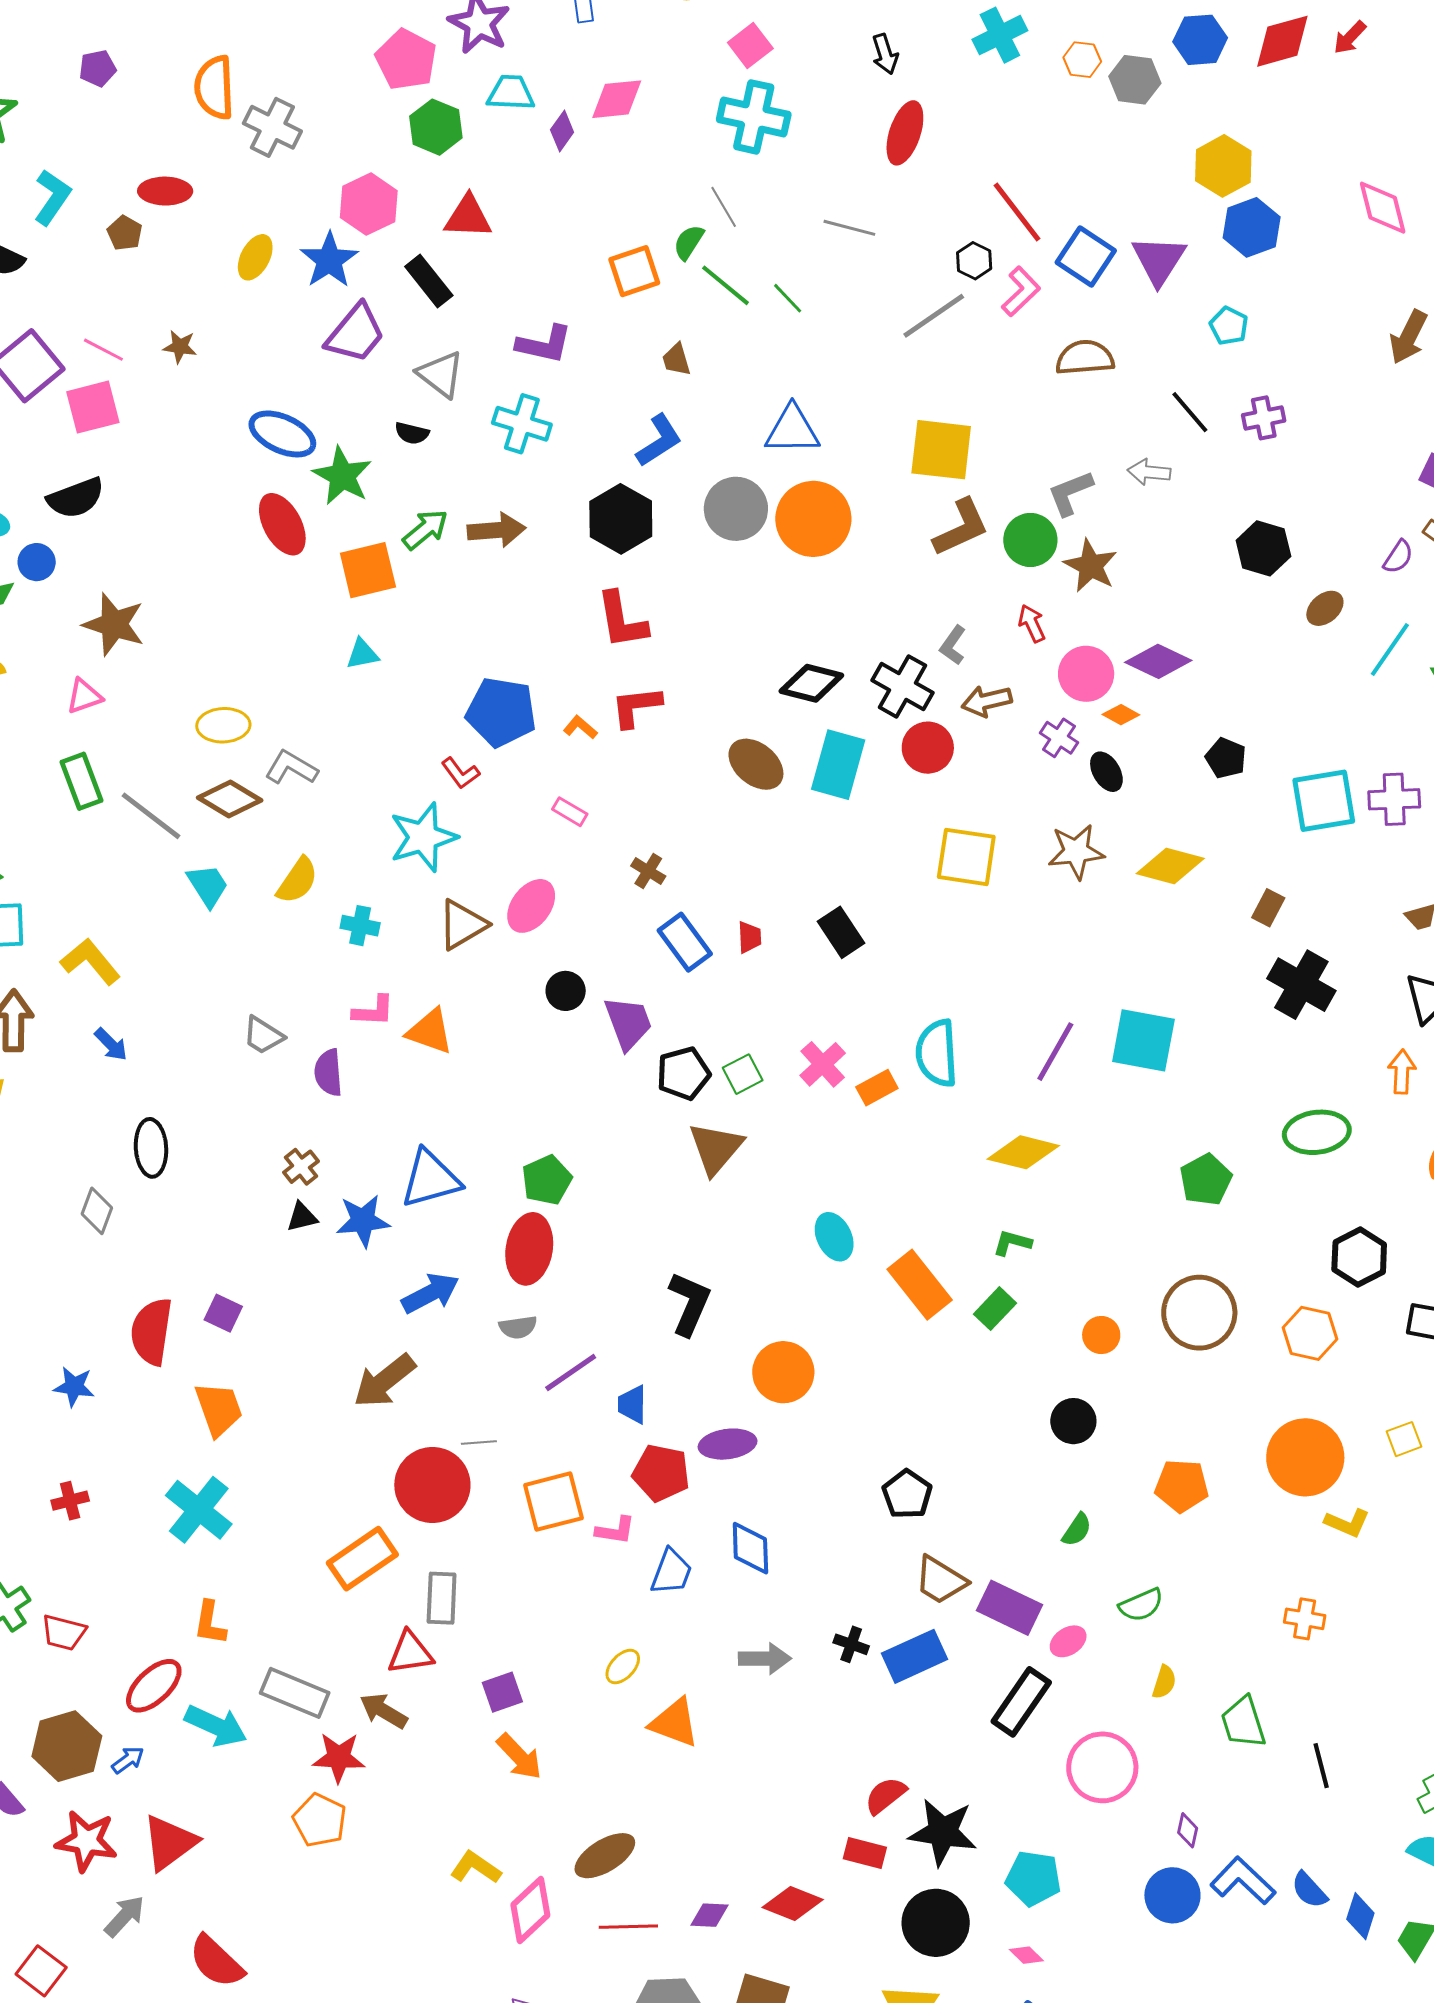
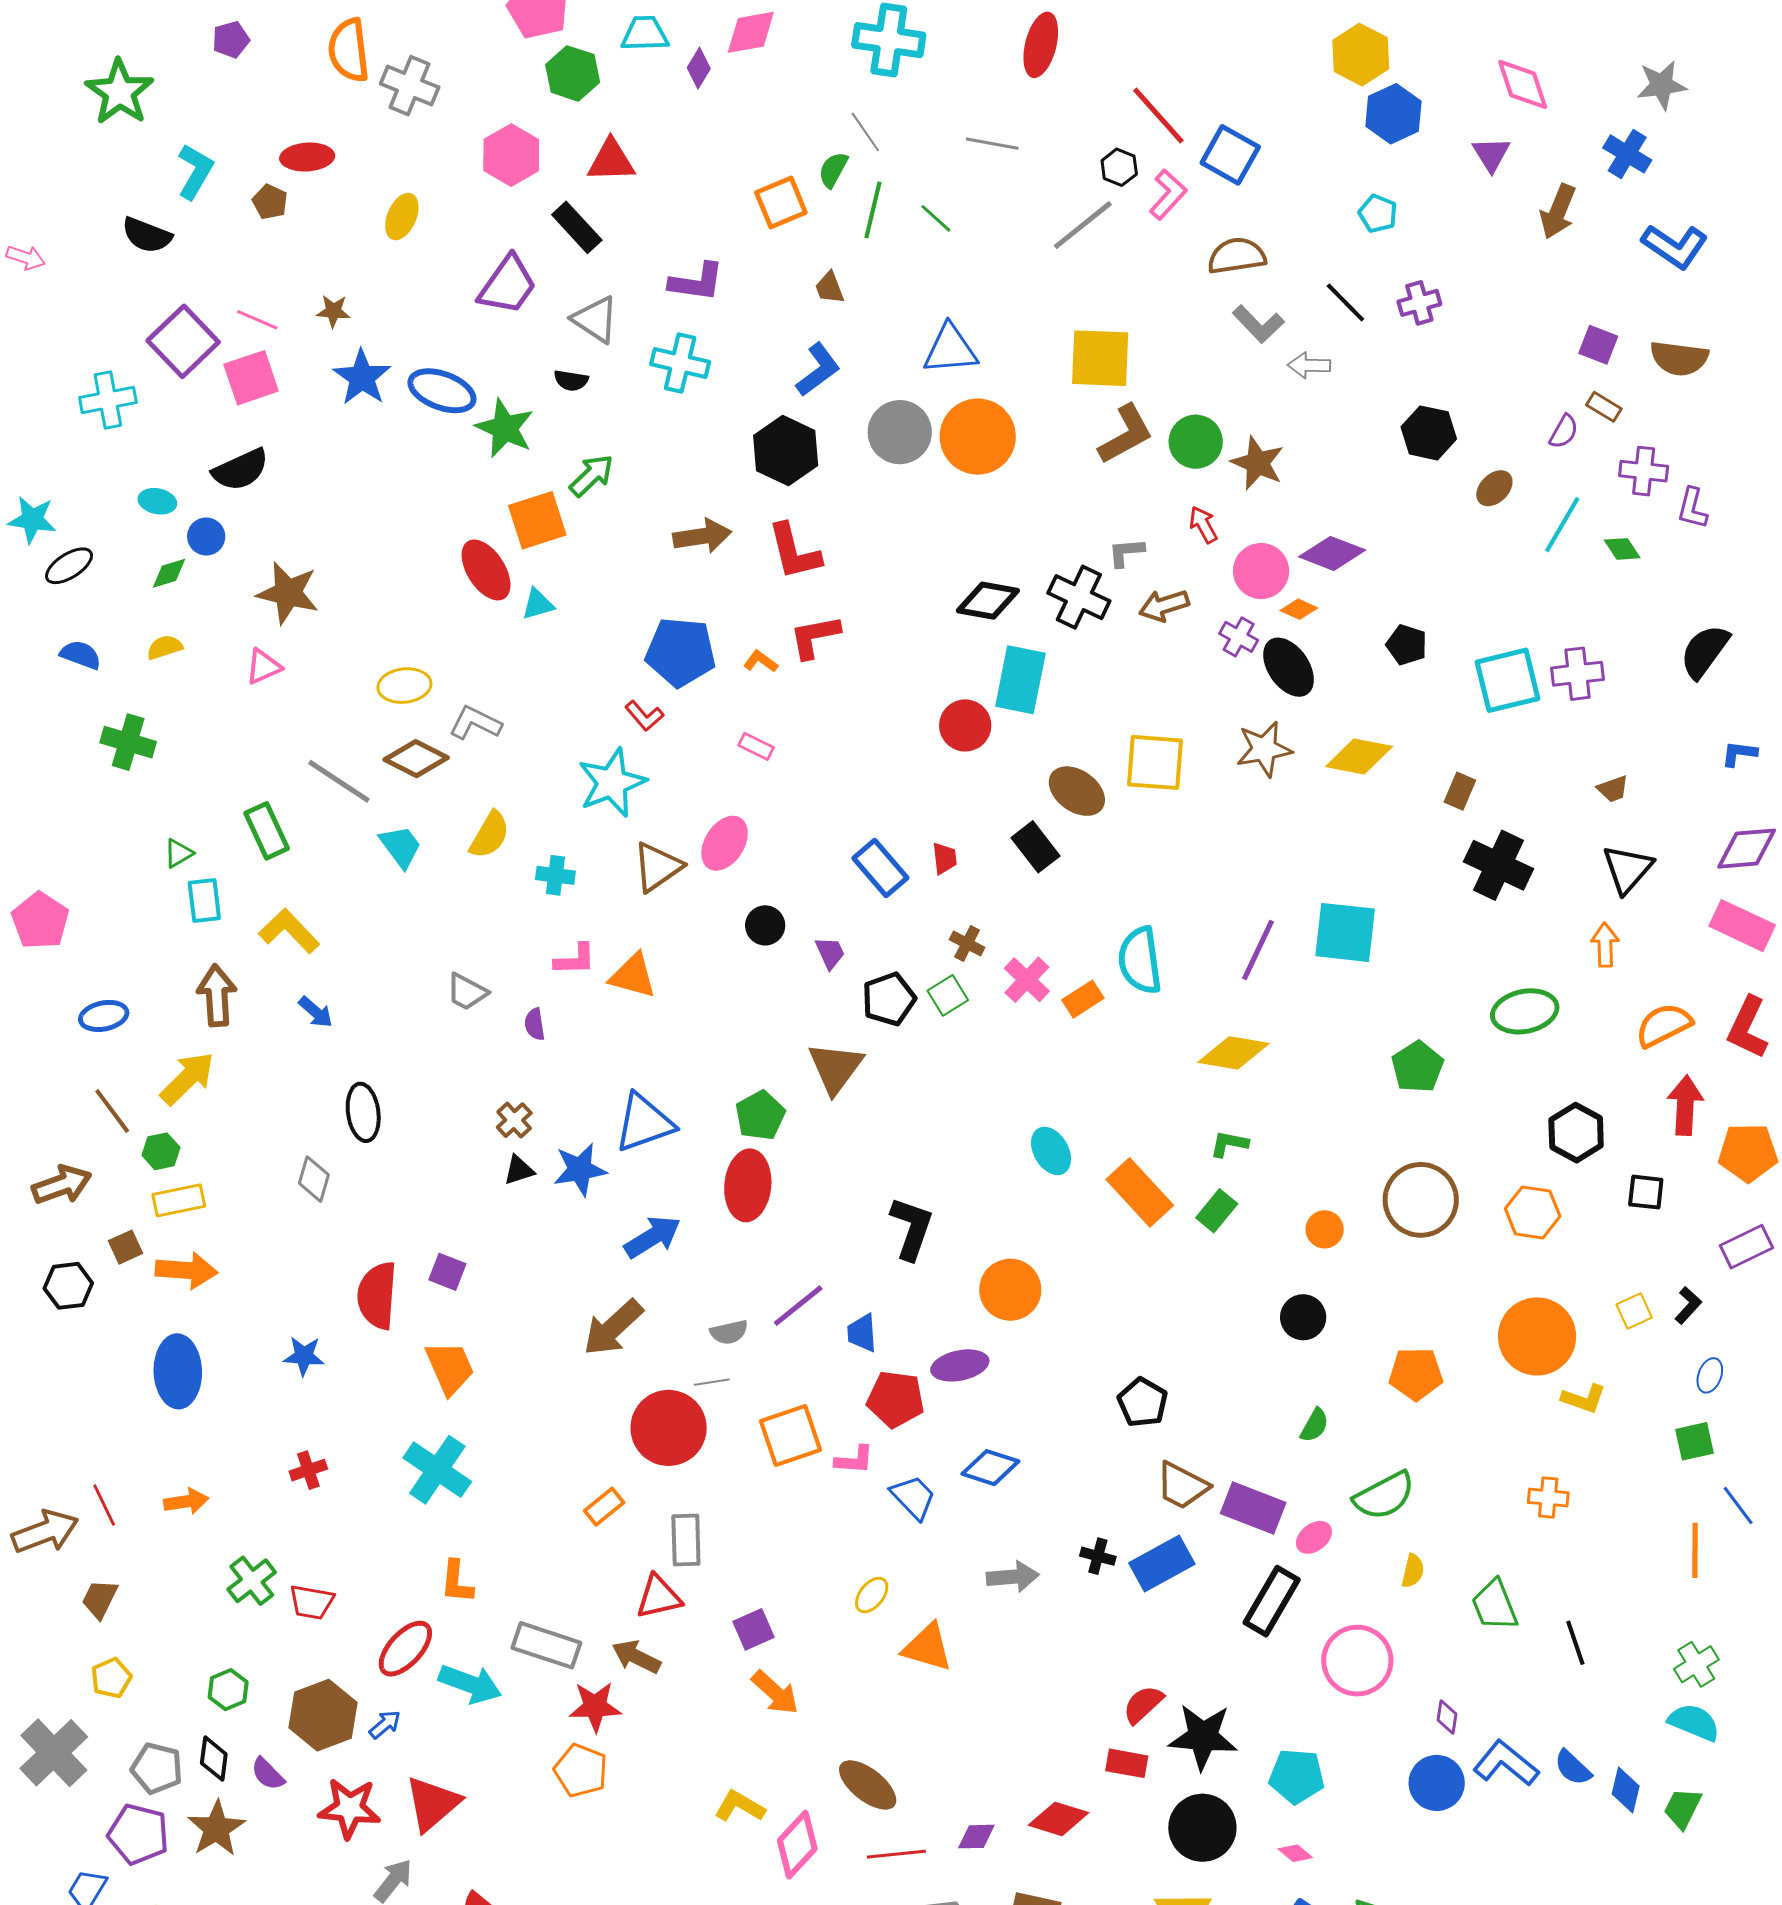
blue star: (329, 260) -> (362, 377), moved
purple triangle: (1159, 260) -> (1491, 154), moved, size x0.7
green line: (725, 285) -> (873, 210), turned 68
gray L-shape: (1070, 493) -> (1258, 324), moved, turned -108
red ellipse: (282, 524) -> (486, 570), moved
brown arrow: (497, 530) -> (702, 536), moved
gray L-shape: (953, 645) -> (1126, 552), turned 54
red circle: (928, 748) -> (965, 725), moved
brown ellipse: (756, 764) -> (1077, 791), moved
black ellipse: (1106, 772) -> (1289, 667), size x1.5
green rectangle: (82, 781) -> (267, 831), moved
brown cross: (648, 871) -> (967, 943), moved
purple trapezoid: (628, 1023) -> (830, 953), size x0.6
purple semicircle: (328, 1073) -> (535, 1024), size x0.7
brown triangle: (716, 1148) -> (835, 1068), moved
gray semicircle: (518, 1327) -> (729, 1332), moved
blue diamond: (750, 1548) -> (990, 1468), turned -66
orange rectangle: (362, 1559) -> (604, 1507), size x0.6
blue trapezoid: (671, 1572) -> (913, 1497), turned -60
green semicircle: (1141, 1605) -> (1384, 1496), size x1.4
brown ellipse: (605, 1856) -> (868, 1785), turned 74

